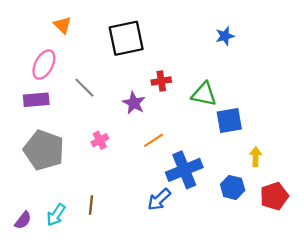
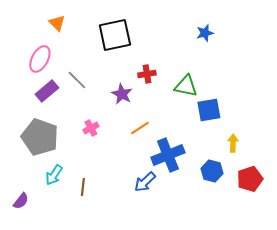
purple rectangle: (36, 100) -> (47, 91), moved, turned -35
cyan arrow: (56, 215) -> (54, 175), moved

